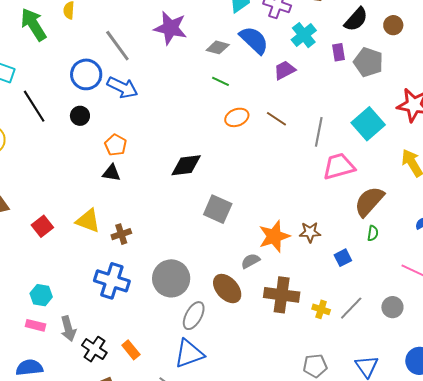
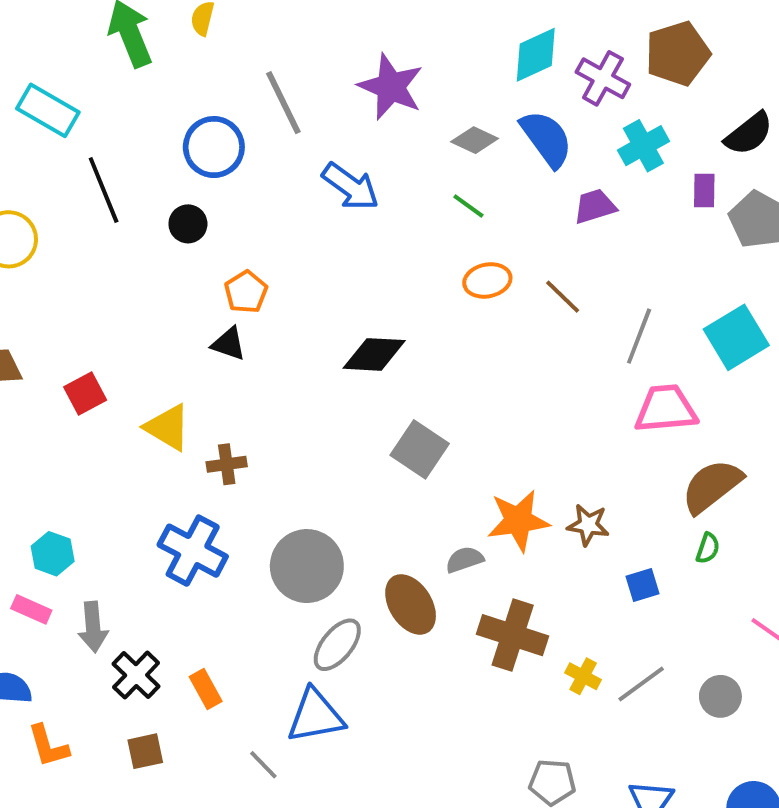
blue arrow: (122, 87) -> (351, 187), moved
red square: (42, 226) -> (85, 393), moved

